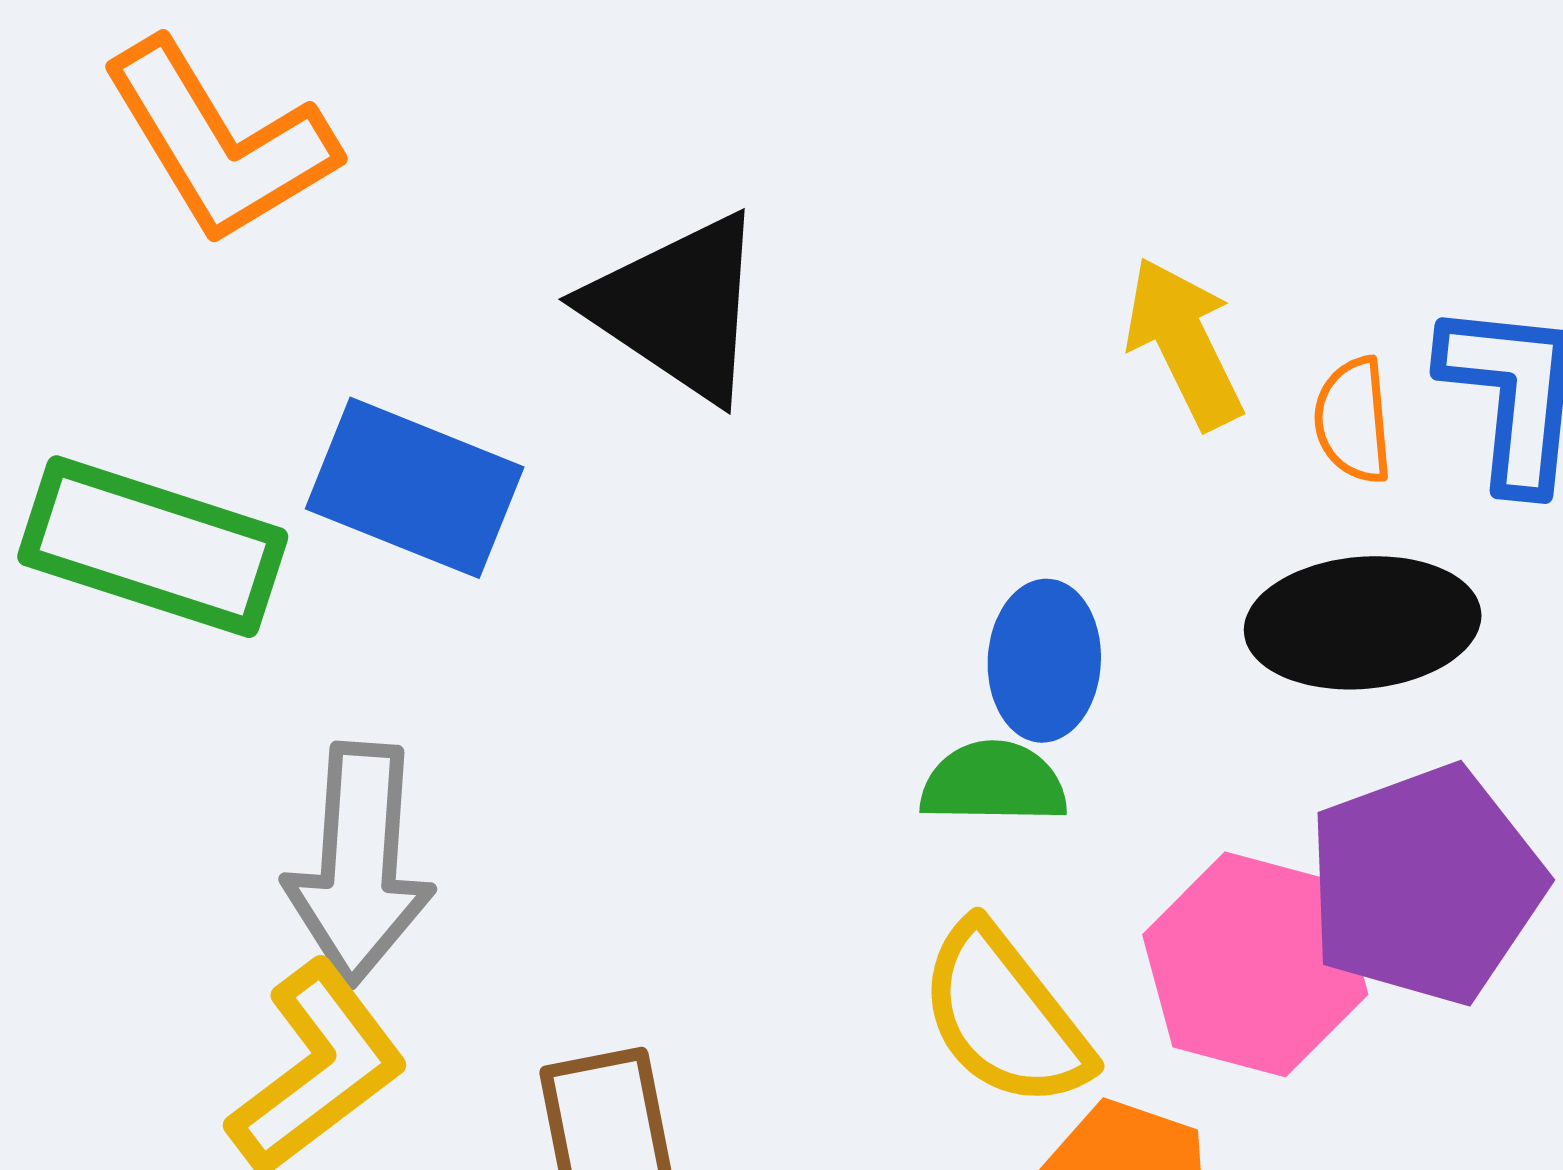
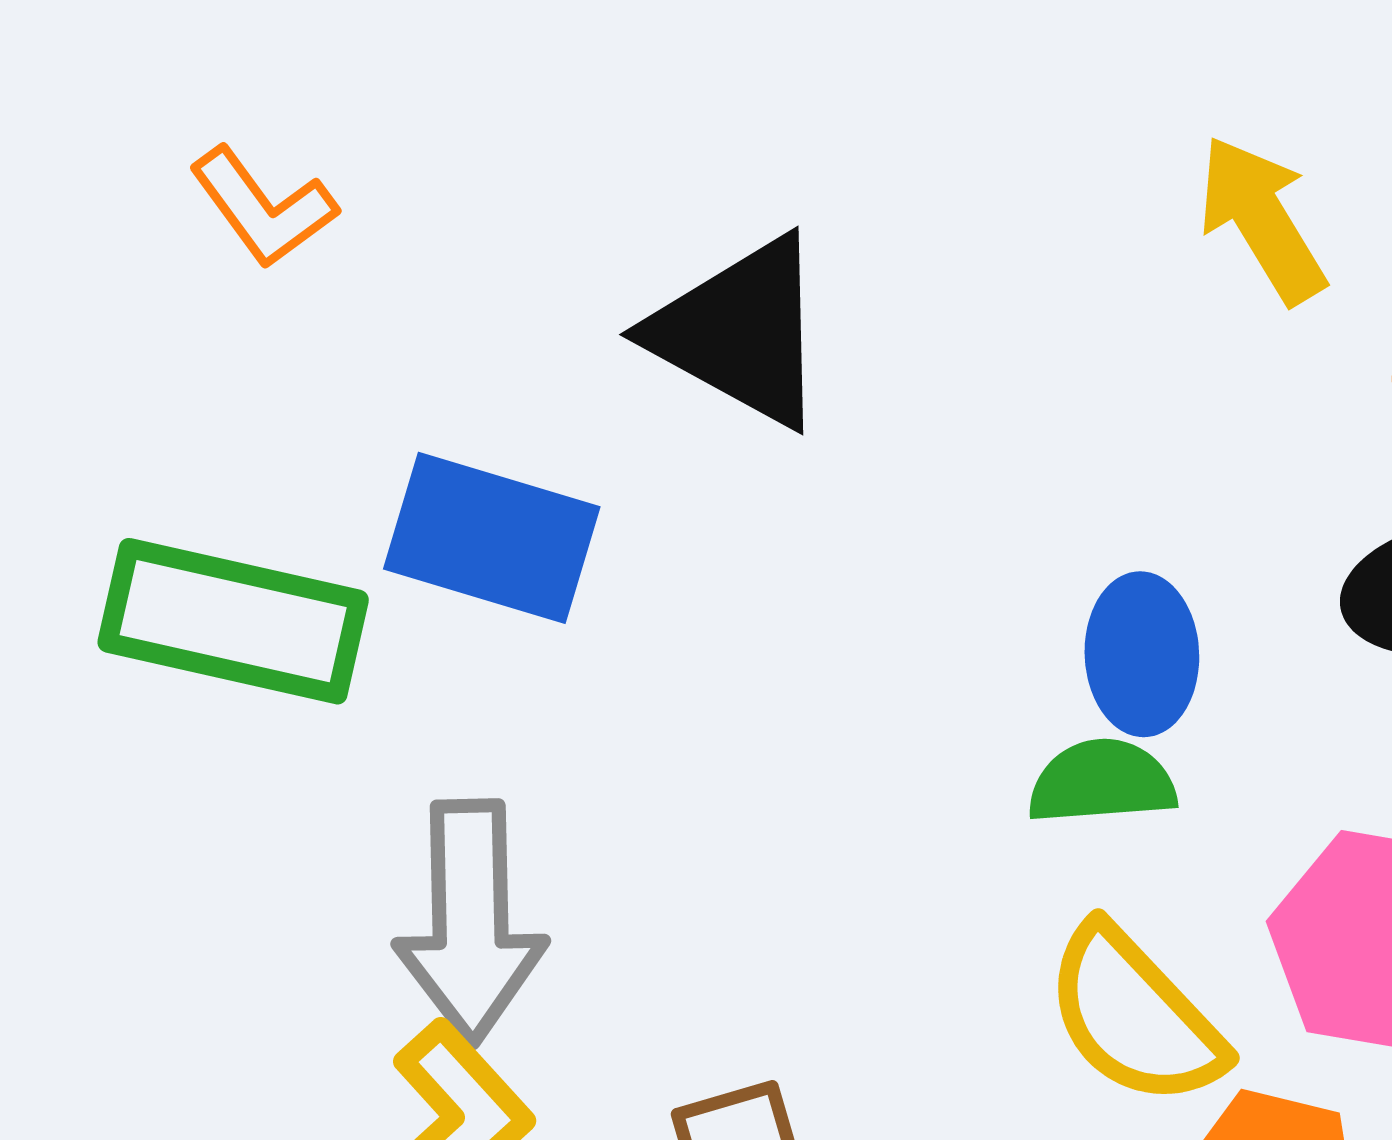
orange L-shape: (219, 142) -> (263, 207), size x0.6
yellow arrow: (1184, 343) -> (1262, 220), moved

